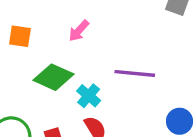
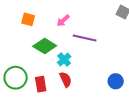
purple line: (135, 73) -> (85, 38), moved

